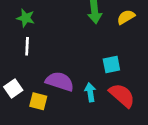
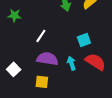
white line: (27, 46) -> (41, 36), moved, turned 40
yellow square: (38, 101) -> (42, 82), moved

